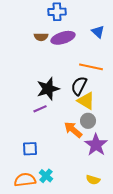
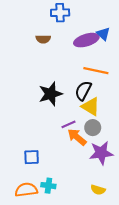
purple ellipse: (63, 38) -> (86, 40), moved
purple line: (40, 109) -> (68, 124), moved
purple star: (96, 145) -> (101, 153), turned 30
cyan cross: (46, 176) -> (48, 186), turned -32

